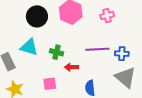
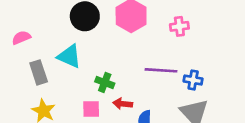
green cross: (57, 52) -> (105, 82), moved
red arrow: (72, 67) -> (123, 104), moved

